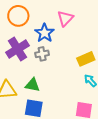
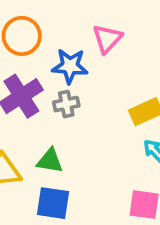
blue star: (45, 33) -> (70, 66), turned -30

